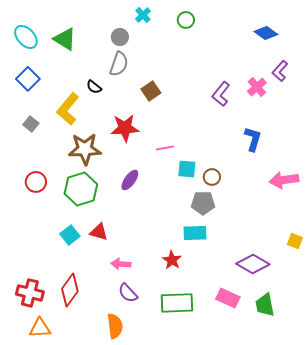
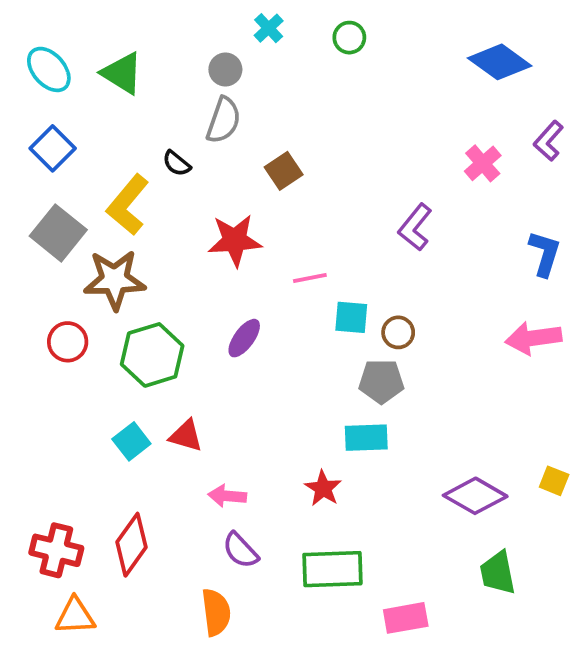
blue diamond: (266, 33) -> (500, 62), size x1.4
purple L-shape: (280, 71) -> (548, 141), moved
purple L-shape: (221, 94) -> (415, 227), moved
gray square: (31, 124) -> (58, 233), size x1.8
blue L-shape: (253, 139) -> (545, 254), moved
brown star: (85, 149) -> (115, 280), moved
yellow square: (295, 241) -> (554, 481), moved
pink rectangle: (228, 298) -> (406, 618), moved, turned -35

